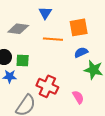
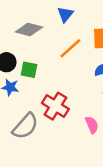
orange line: (53, 39) -> (70, 48), turned -54

